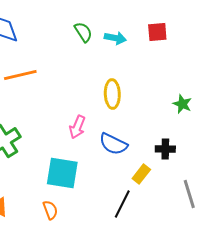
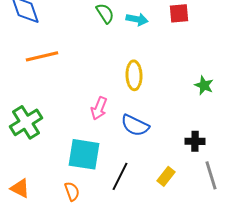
black cross: (165, 149) -> (195, 141), moved
yellow rectangle: (141, 174) -> (166, 176), moved
black line: (122, 204) -> (120, 176), moved

